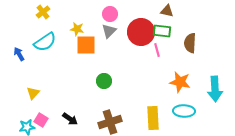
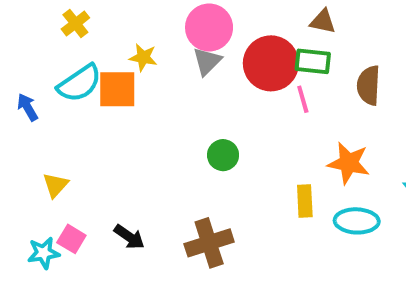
pink circle: (110, 14) -> (209, 27), size x1.5
orange square: (86, 45) -> (117, 89), moved
green circle: (104, 81) -> (223, 155), moved
yellow rectangle: (153, 118) -> (305, 201), moved, size x0.7

